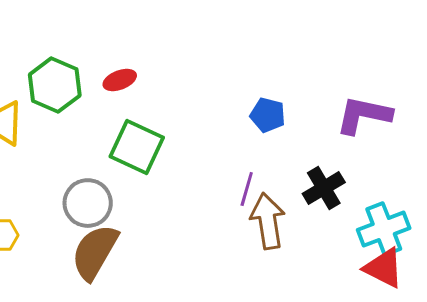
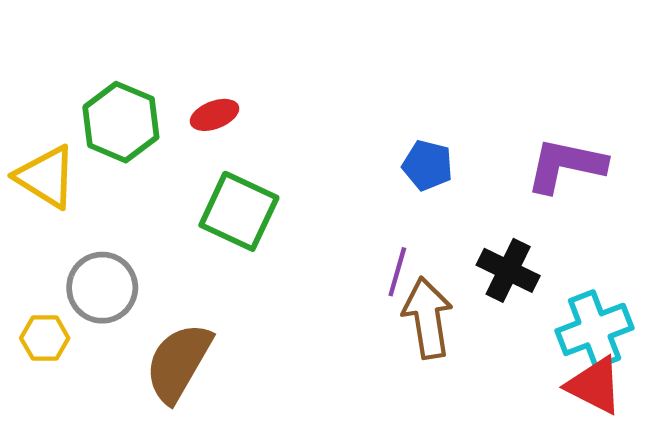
black cross: (324, 188) -> (508, 270), turned -33
gray circle: (88, 203) -> (102, 288), moved

